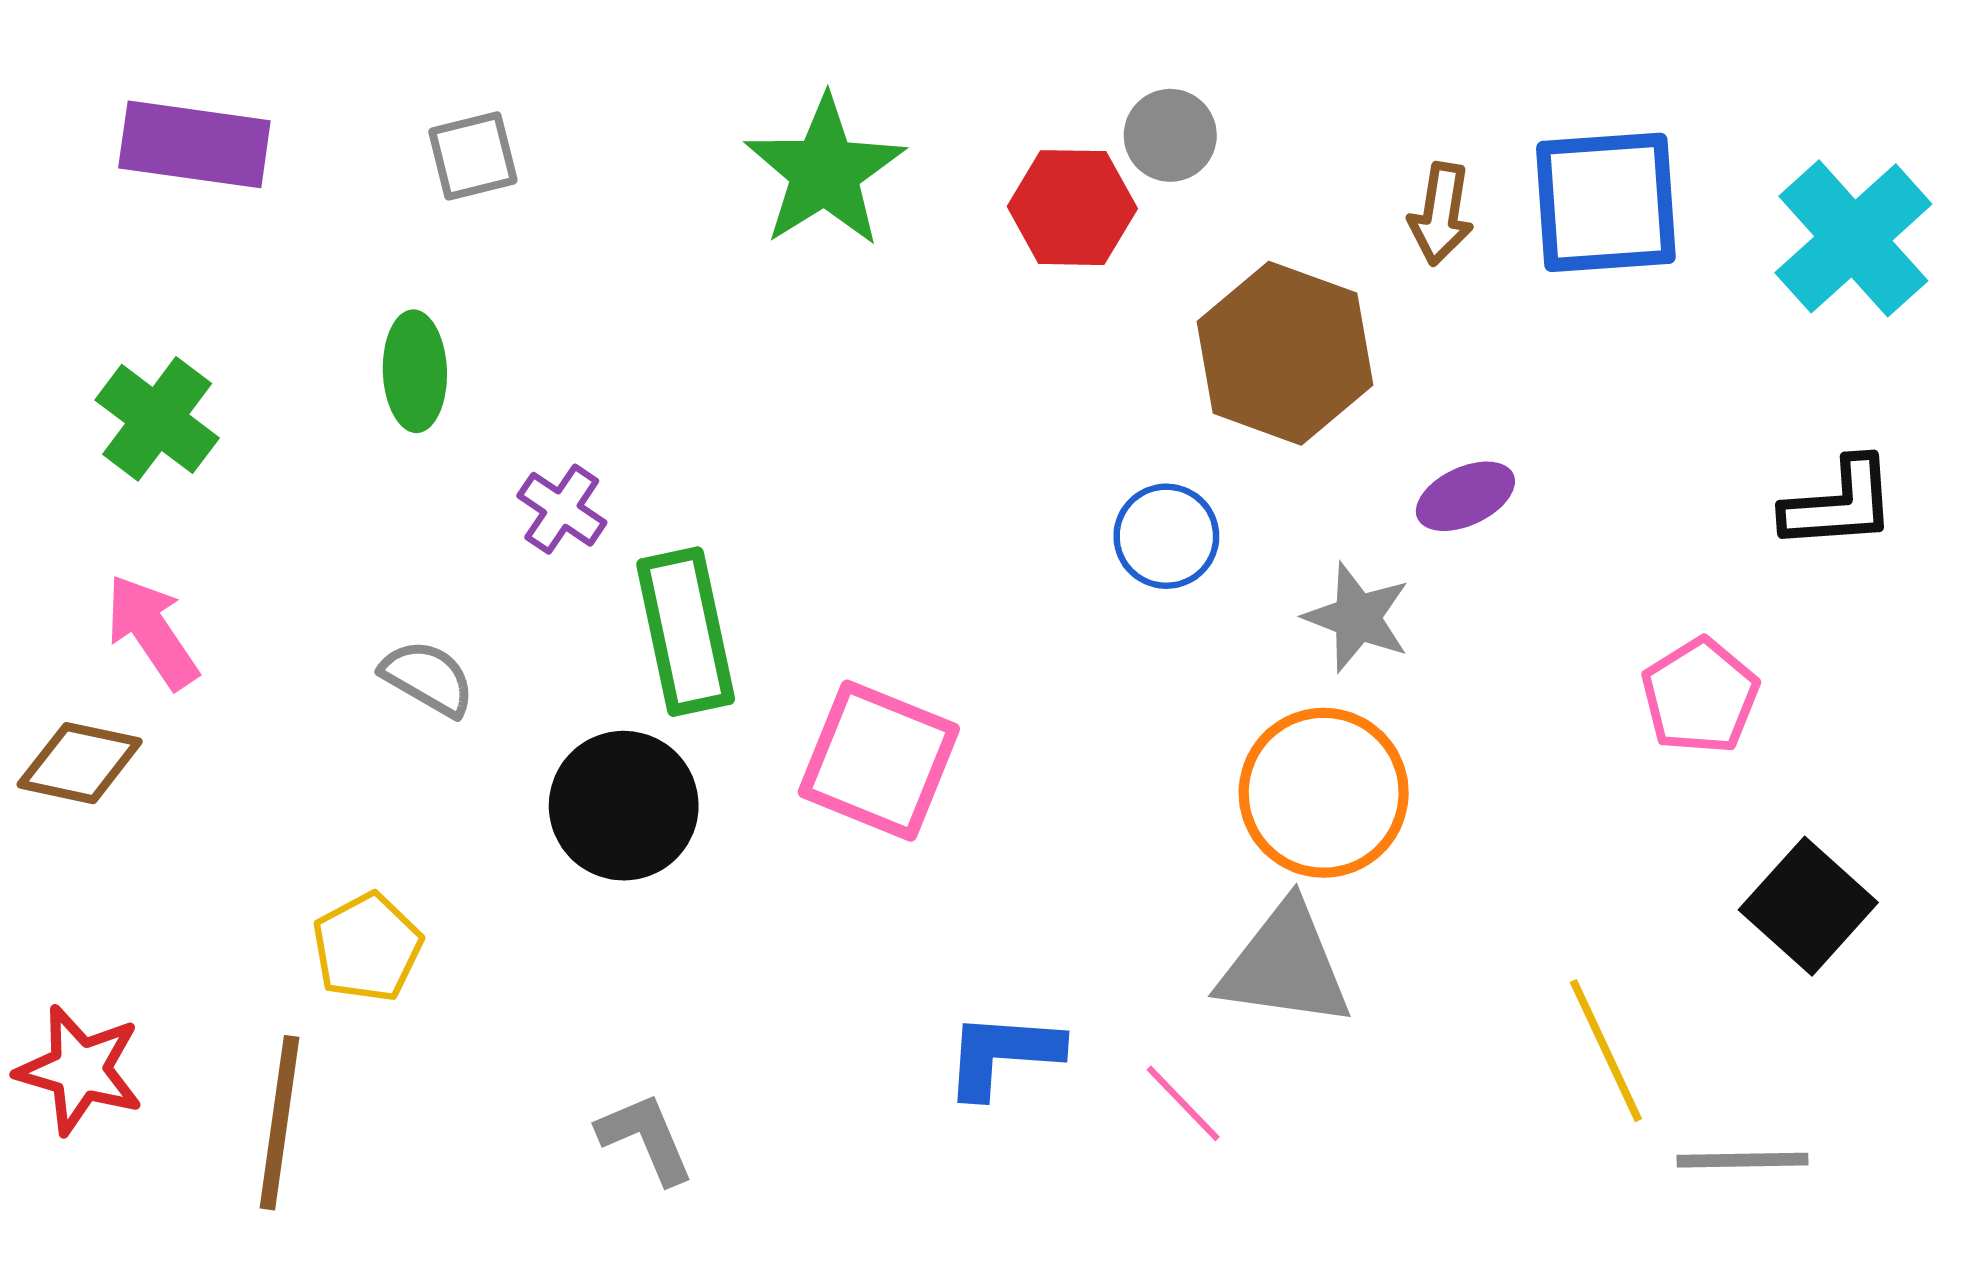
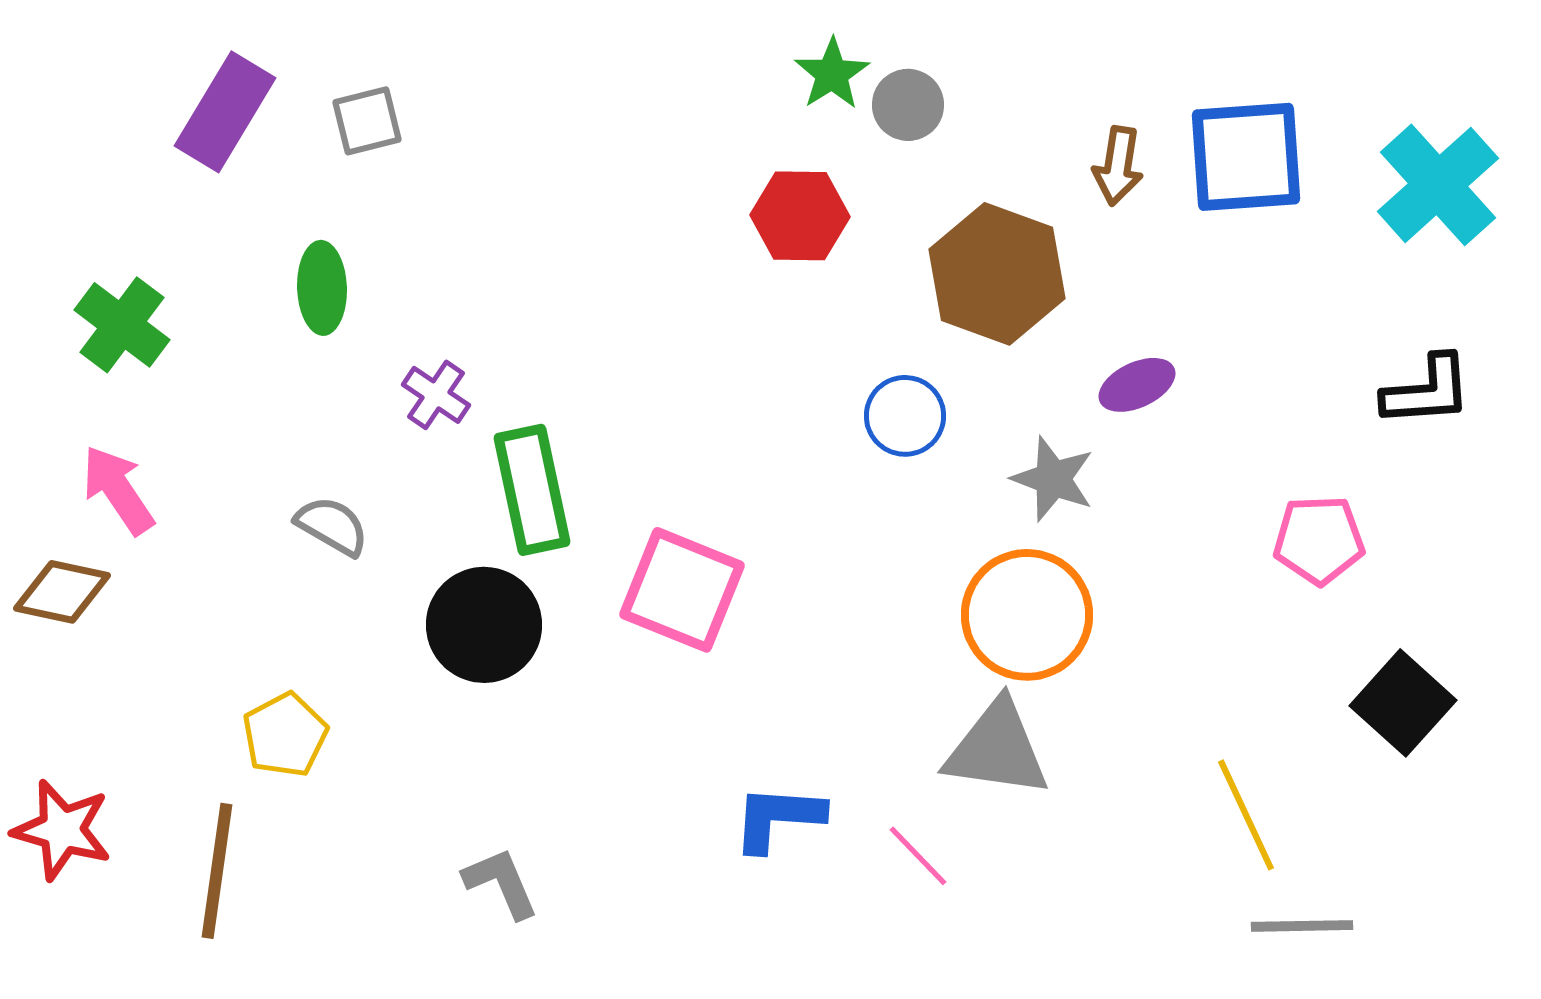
purple rectangle: (194, 144) -> (225, 112), moved, turned -67
green star: (825, 171) -> (832, 74), moved, size x0.6
red hexagon: (1072, 208) -> (800, 216), moved
pink pentagon: (1700, 696) -> (1319, 540), turned 30
gray line: (1743, 1160) -> (1302, 926), moved

